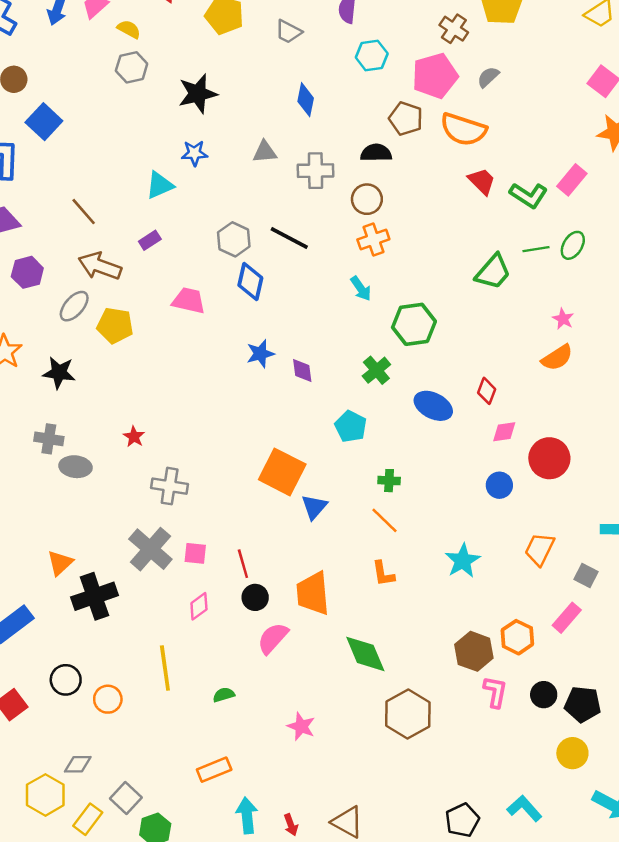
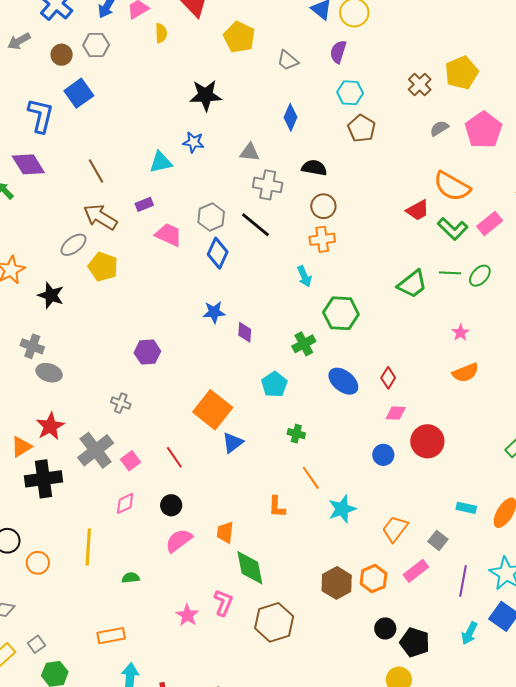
yellow semicircle: (129, 29) -> (161, 33), turned 48
gray hexagon: (132, 67) -> (96, 45), moved
pink pentagon: (435, 76) -> (483, 130), moved, turned -30
brown pentagon: (406, 119) -> (362, 128), moved
orange semicircle: (463, 129) -> (452, 186), moved
black semicircle: (376, 153) -> (314, 168), moved
gray cross: (316, 171) -> (268, 185), moved
red trapezoid: (482, 181) -> (418, 210), turned 95
purple hexagon: (27, 272) -> (147, 352), moved
pink trapezoid: (189, 301) -> (169, 235), moved
orange semicircle: (557, 358) -> (465, 373), moved
red star: (134, 437) -> (50, 426), moved, size x1.6
gray cross: (170, 486) -> (121, 403), size x0.7
orange line: (384, 520) -> (311, 478), moved
orange trapezoid: (540, 549) -> (395, 529), moved
pink square: (195, 553) -> (131, 461), turned 36
red line: (243, 564) -> (174, 457), moved, turned -30
orange trapezoid: (313, 593) -> (225, 532), moved, size x0.6
pink L-shape: (495, 692) -> (223, 603), moved
gray square: (126, 798) -> (36, 644), size x0.7

